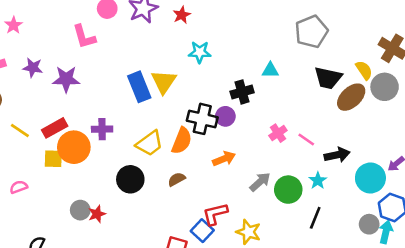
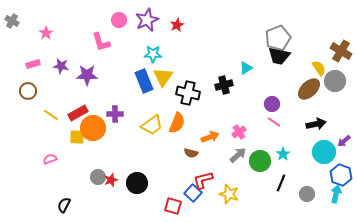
cyan star: (200, 52) -> (153, 54), moved
cyan triangle: (270, 70) -> (246, 68), turned -32
black trapezoid: (328, 78) -> (279, 56), moved
purple circle: (225, 116) -> (272, 104), moved
black cross: (202, 119) -> (188, 93), moved
pink cross: (278, 133) -> (239, 132), moved
black arrow: (337, 155) -> (316, 124), moved
black circle: (130, 179) -> (137, 183), moved
brown semicircle: (177, 179) -> (191, 153), moved, turned -136
gray circle: (369, 224) -> (307, 194), moved

